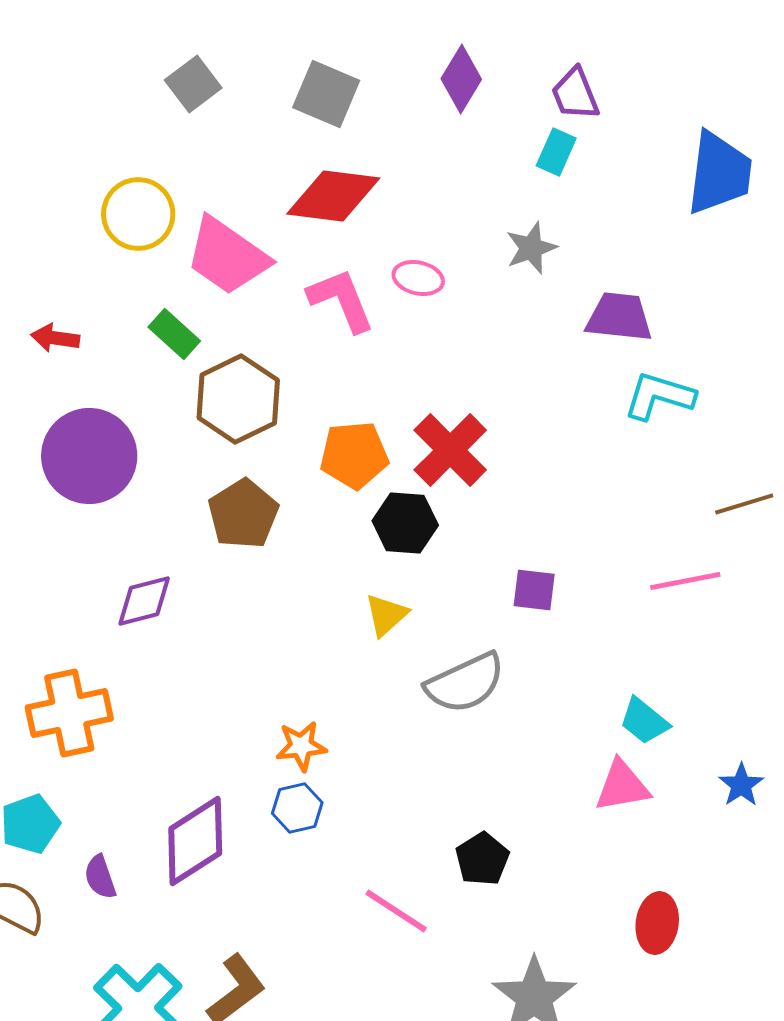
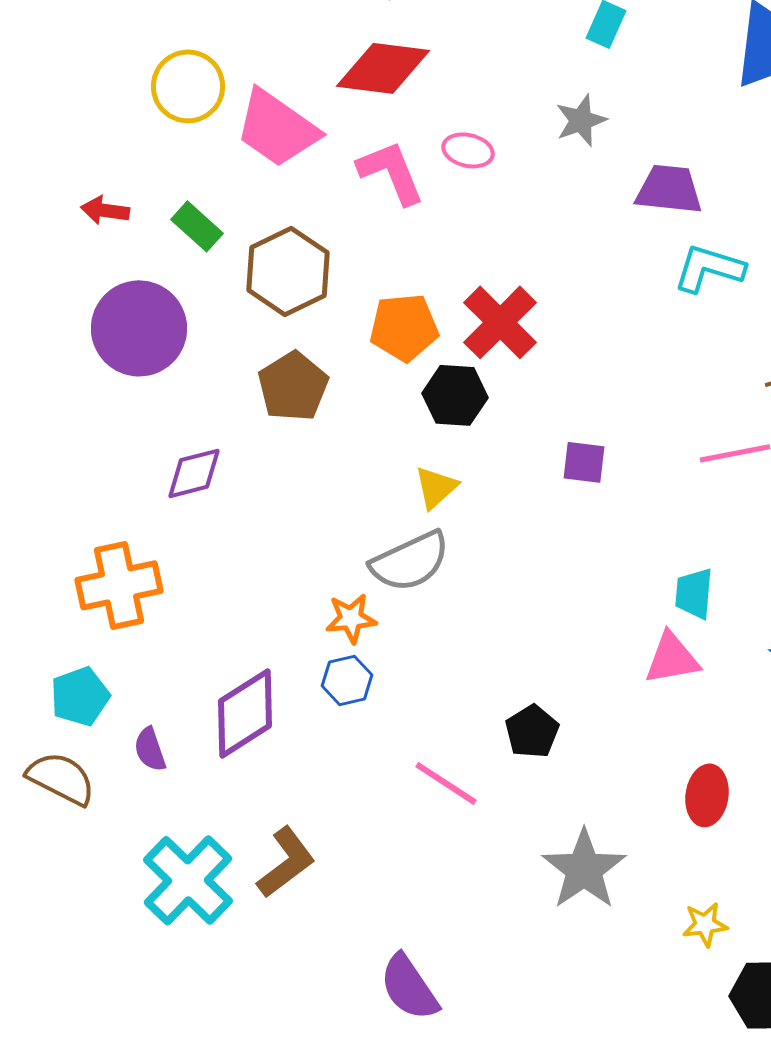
green rectangle: (174, 334) -> (197, 226), moved
gray semicircle: (465, 683) -> (410, 561), moved
cyan trapezoid: (644, 721) -> (694, 593), turned 56

